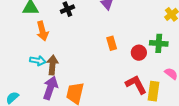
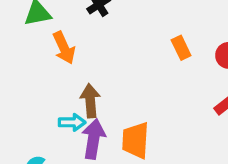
cyan arrow: (38, 61) -> (72, 122), moved

